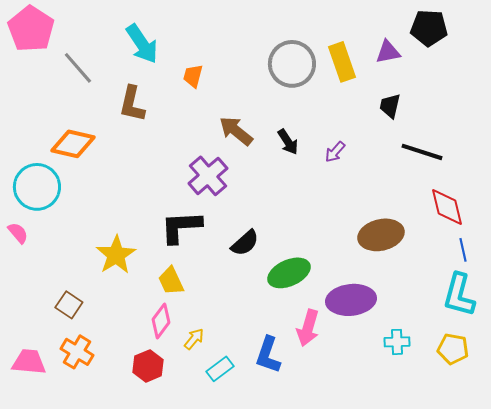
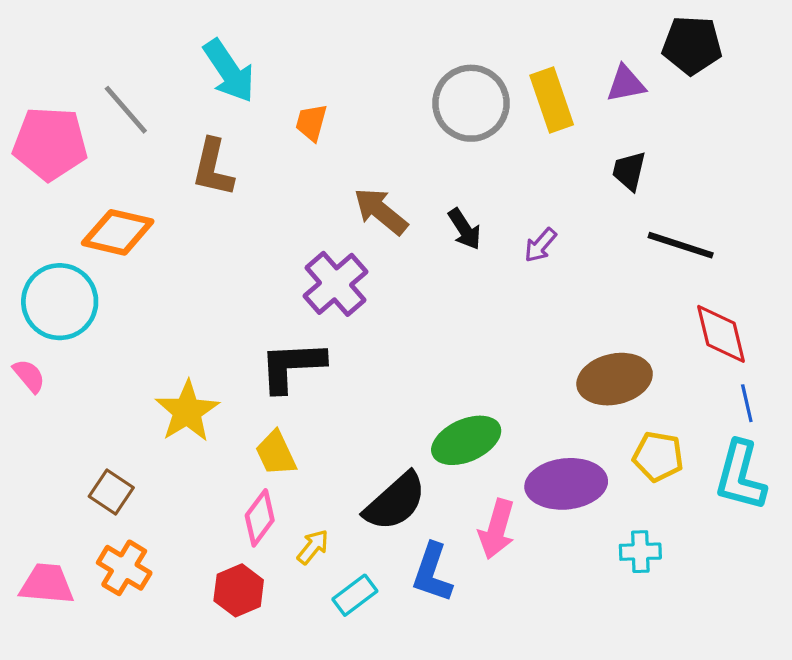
pink pentagon: (31, 29) -> (50, 144), moved, turned -30
black semicircle: (245, 243) -> (395, 502), moved, size x1.4
yellow pentagon: (453, 349) -> (658, 456), moved

